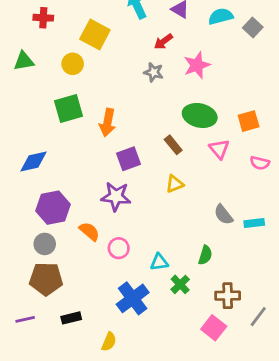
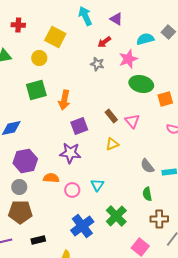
cyan semicircle: (221, 16) -> (145, 39), moved
green ellipse: (200, 115) -> (141, 84), moved
pink triangle: (219, 149) -> (132, 121), moved
orange semicircle: (89, 231) -> (51, 178), turned -35
green semicircle: (205, 255) -> (147, 194), moved, turned 152
cyan triangle: (159, 262) -> (97, 185), moved, turned -48
green cross: (180, 284) -> (116, 216), size x1.5
brown cross: (228, 296) -> (159, 219), moved

